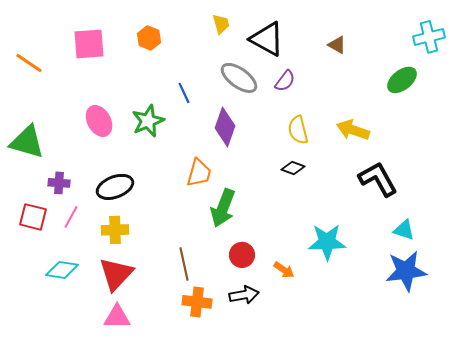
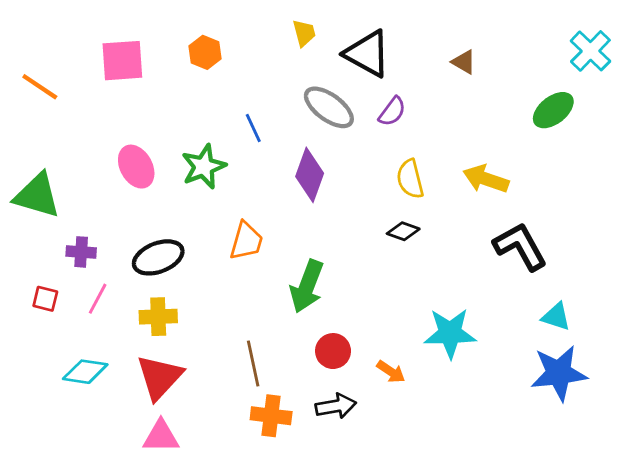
cyan cross: (429, 37) -> (590, 51), turned -32
orange trapezoid: (199, 173) -> (246, 241), moved
red square: (33, 217) -> (45, 299), size x0.7

